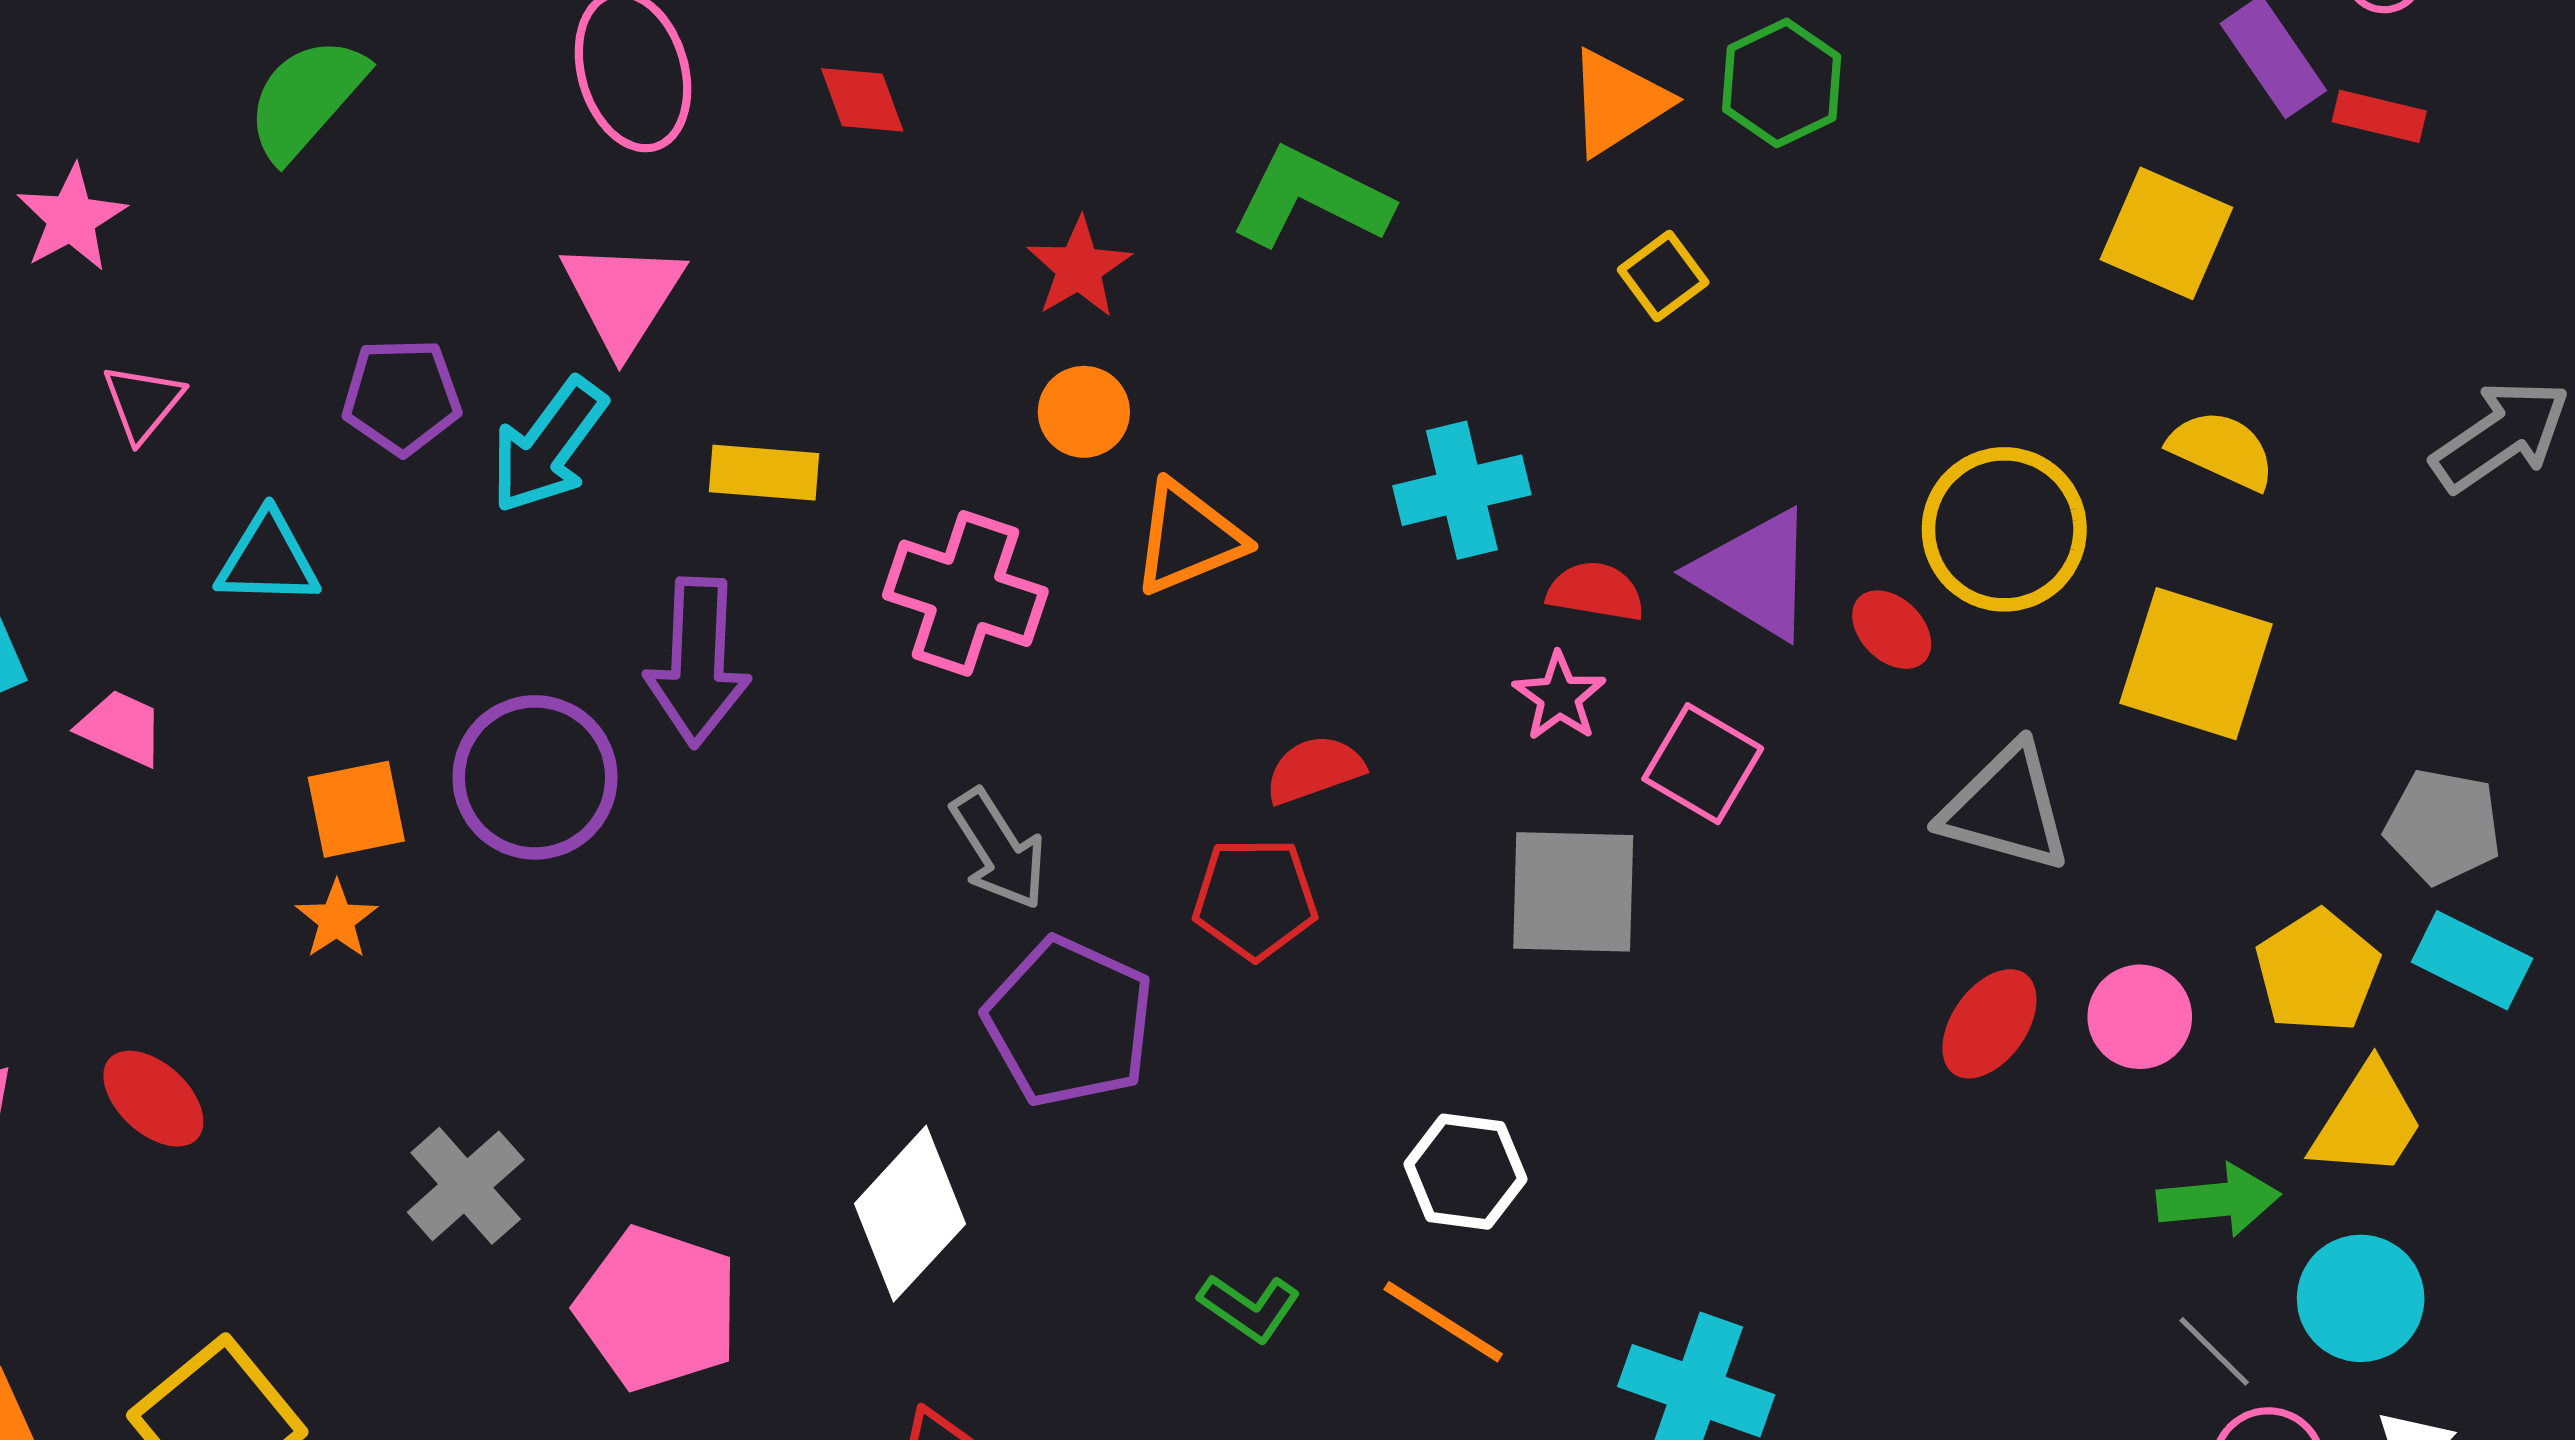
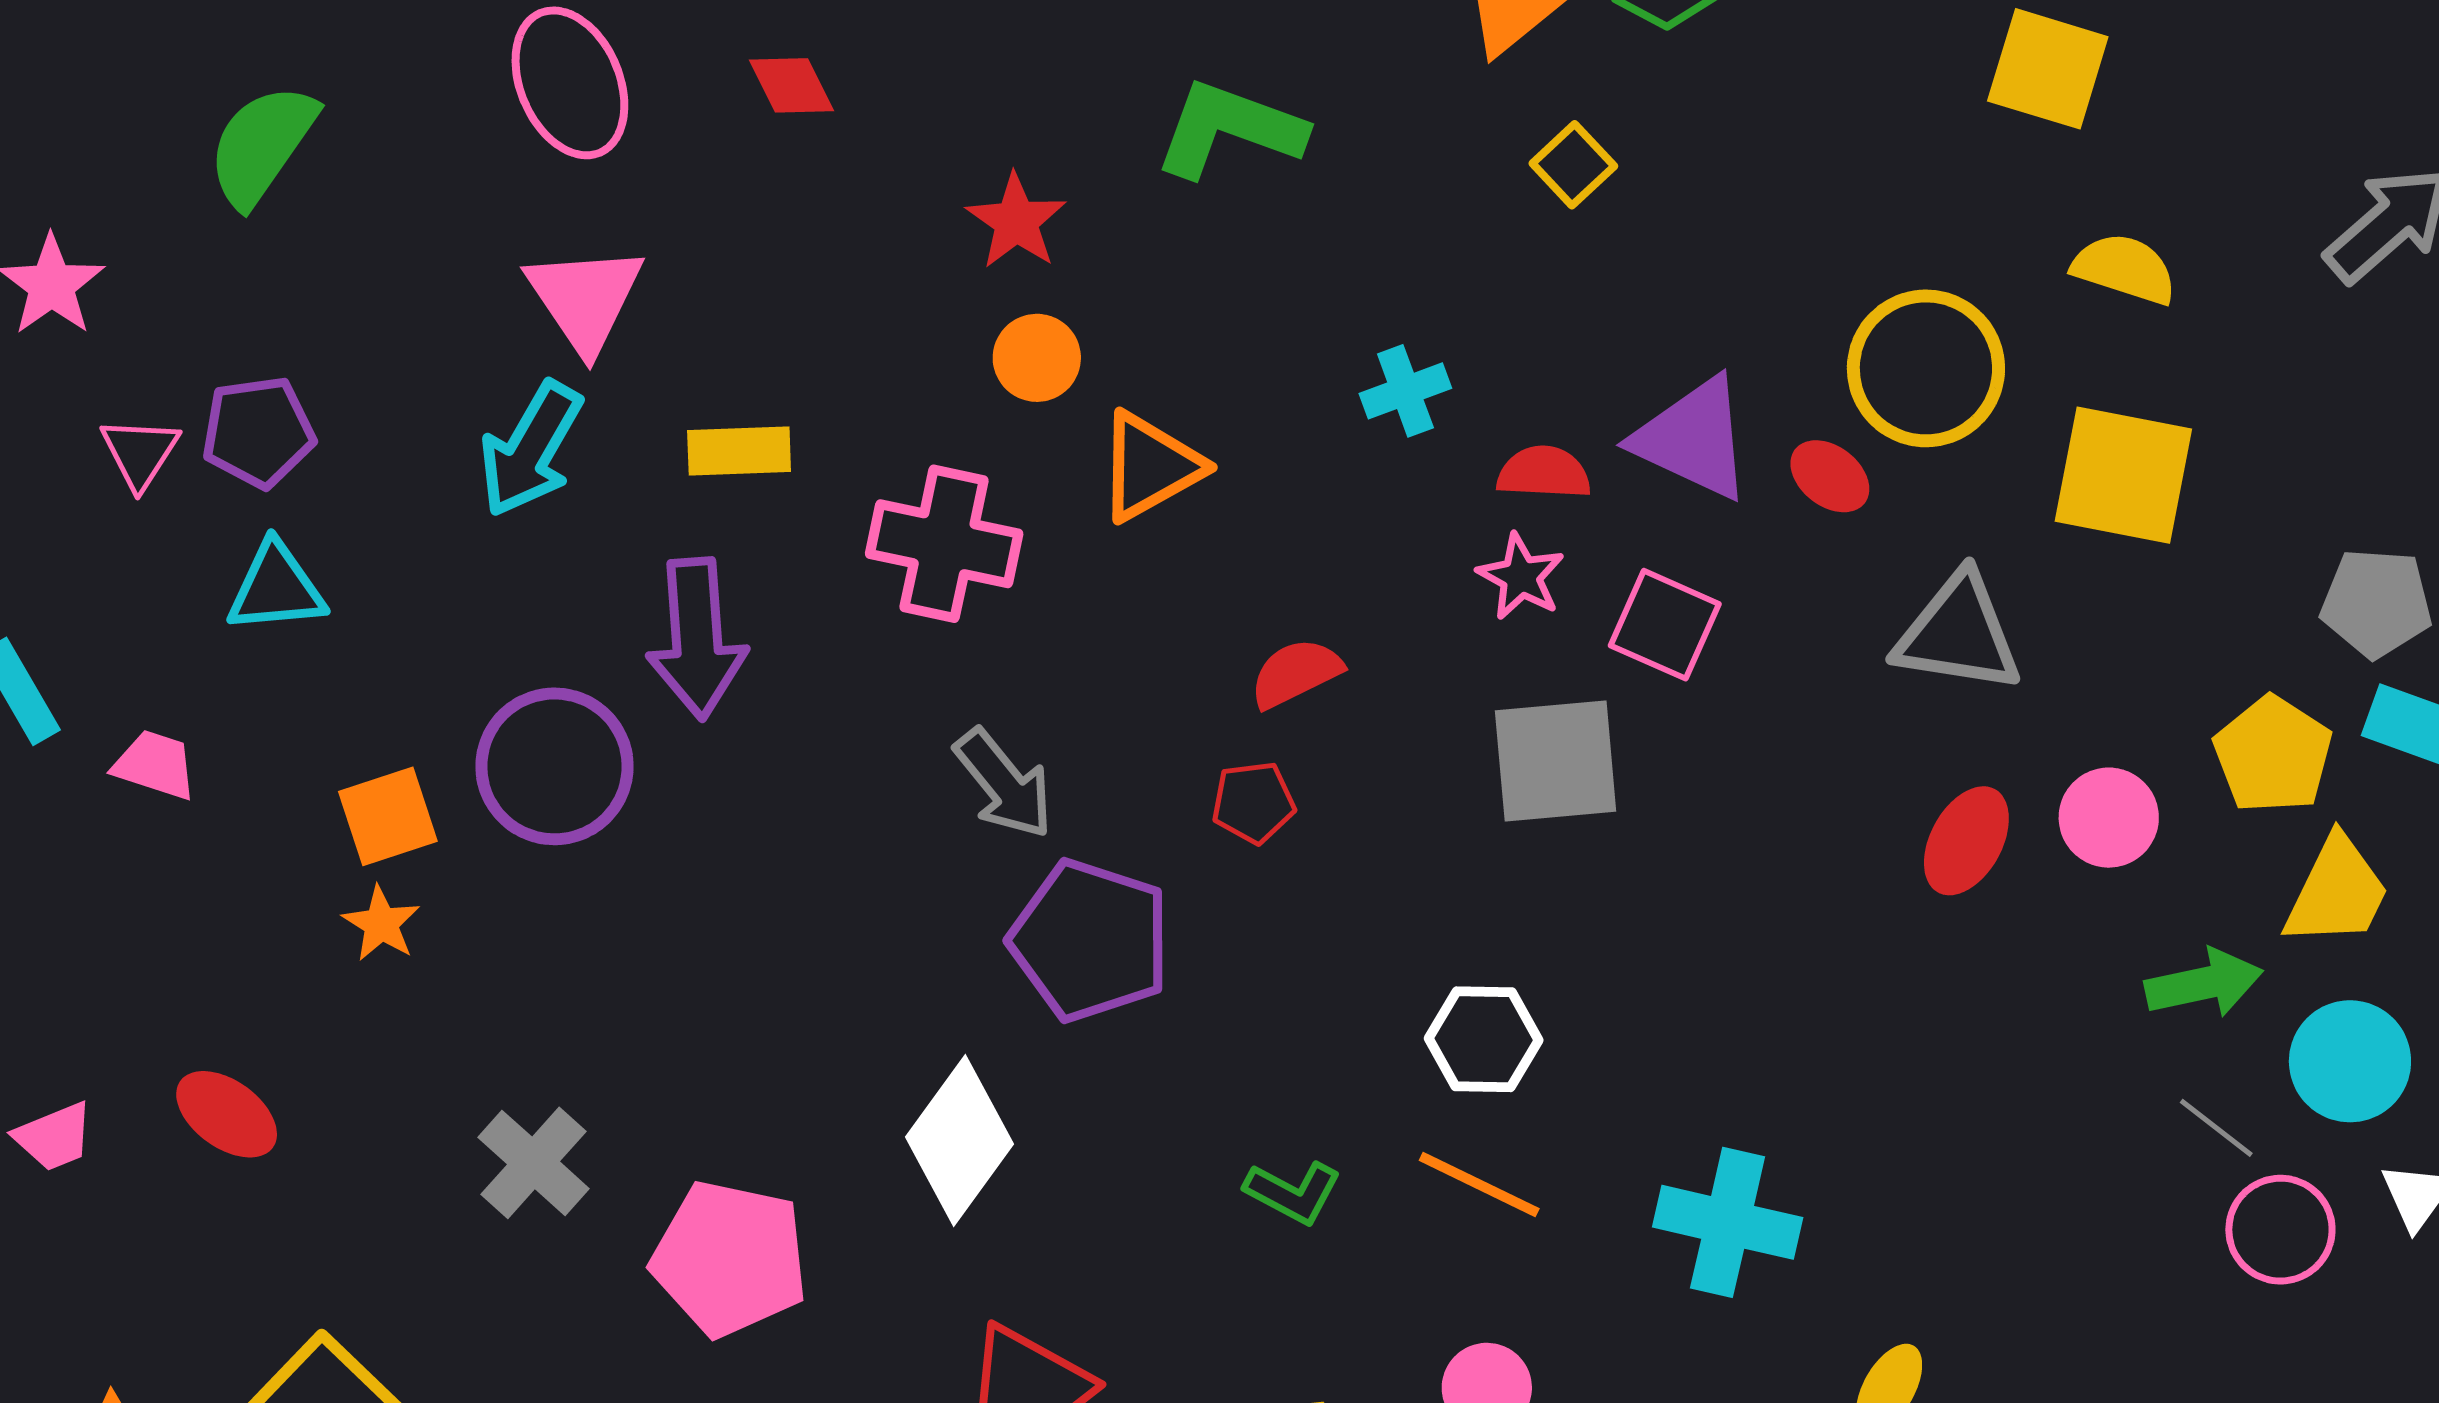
purple pentagon: (402, 396) -> (258, 432), moved
cyan cross: (1462, 490) -> (1405, 391), size x0.7
red pentagon: (1255, 898) -> (1253, 802), size x0.7

